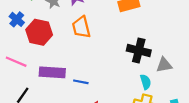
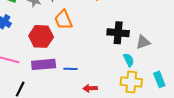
red hexagon: (39, 32) -> (41, 36), moved

